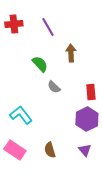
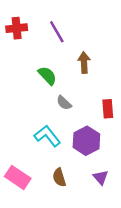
cyan L-shape: (21, 115) -> (47, 136), moved
purple hexagon: (87, 119) -> (86, 141), moved

